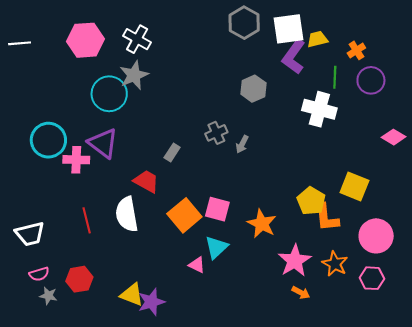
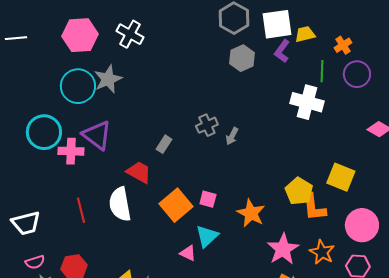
purple L-shape: (294, 57) -> (282, 51), size x0.7
gray star: (134, 75) -> (108, 79), moved
gray hexagon: (253, 89) -> (242, 58), moved
cyan circle: (109, 94) -> (78, 86), moved
pink square: (217, 209) -> (208, 199), size x0.7

